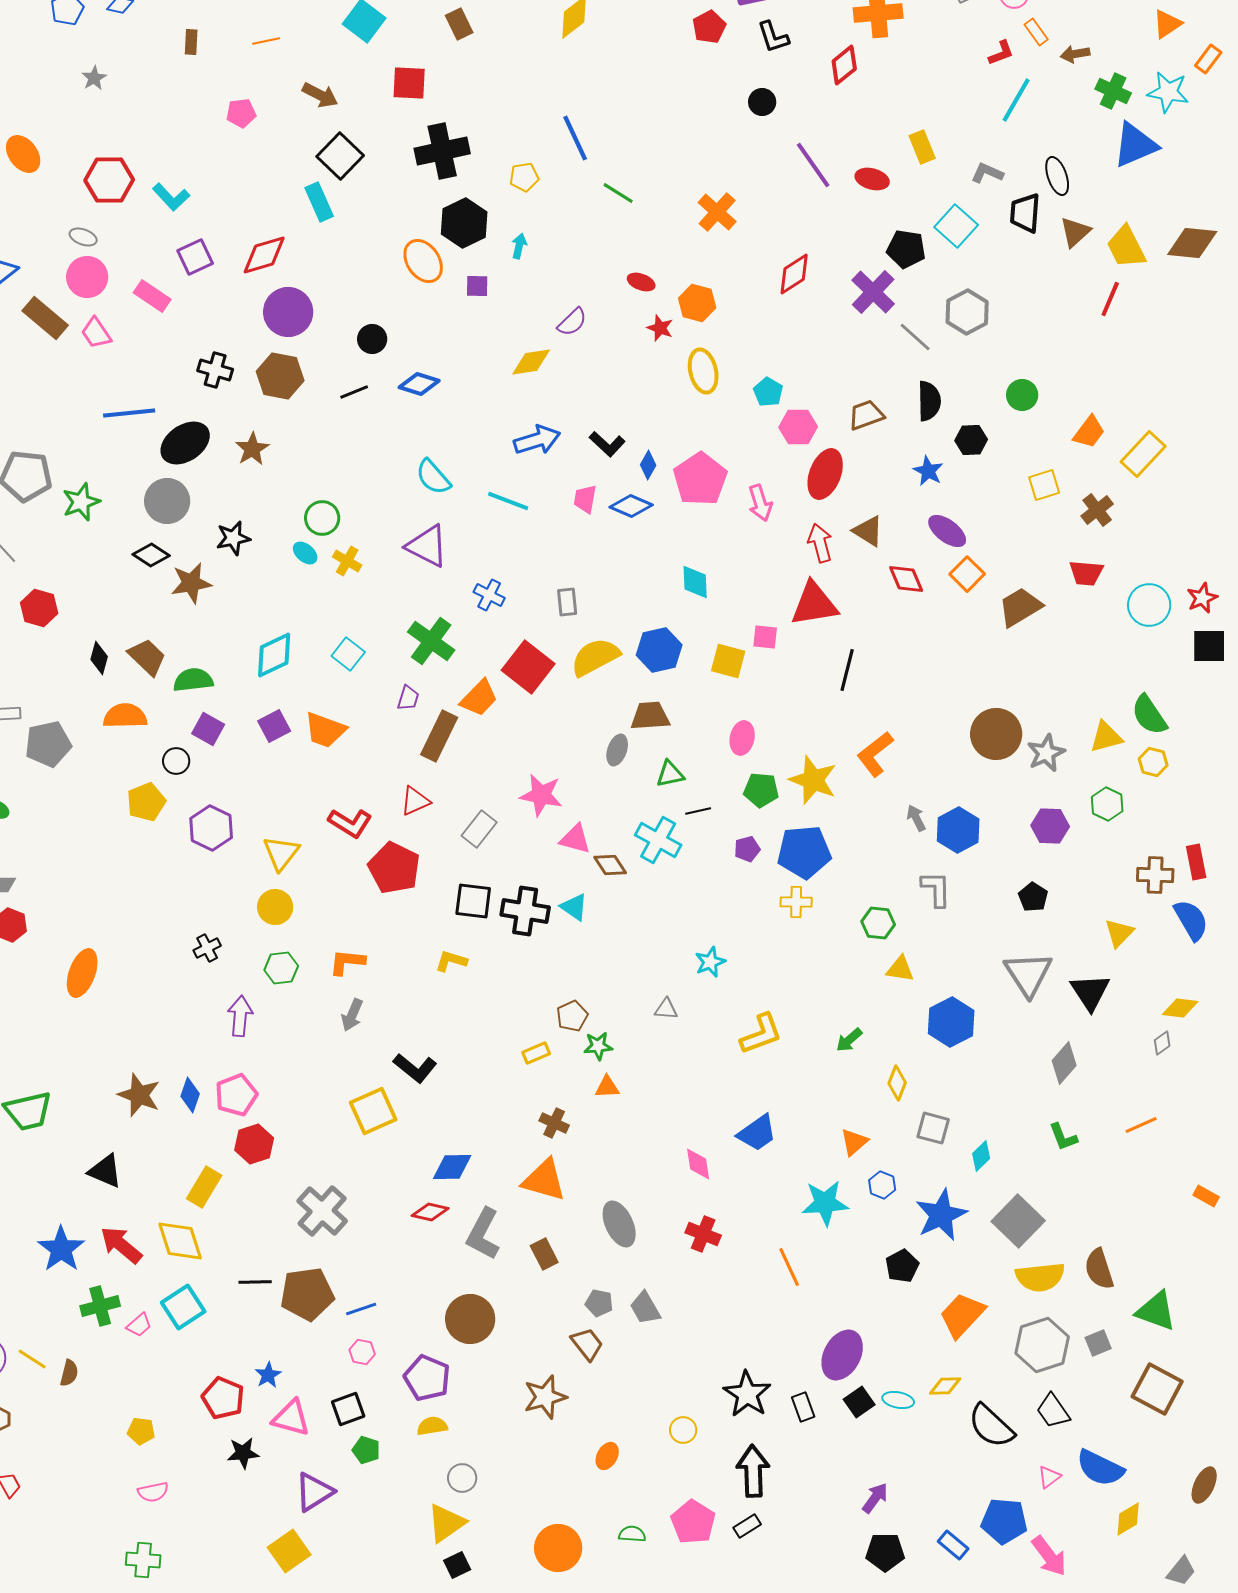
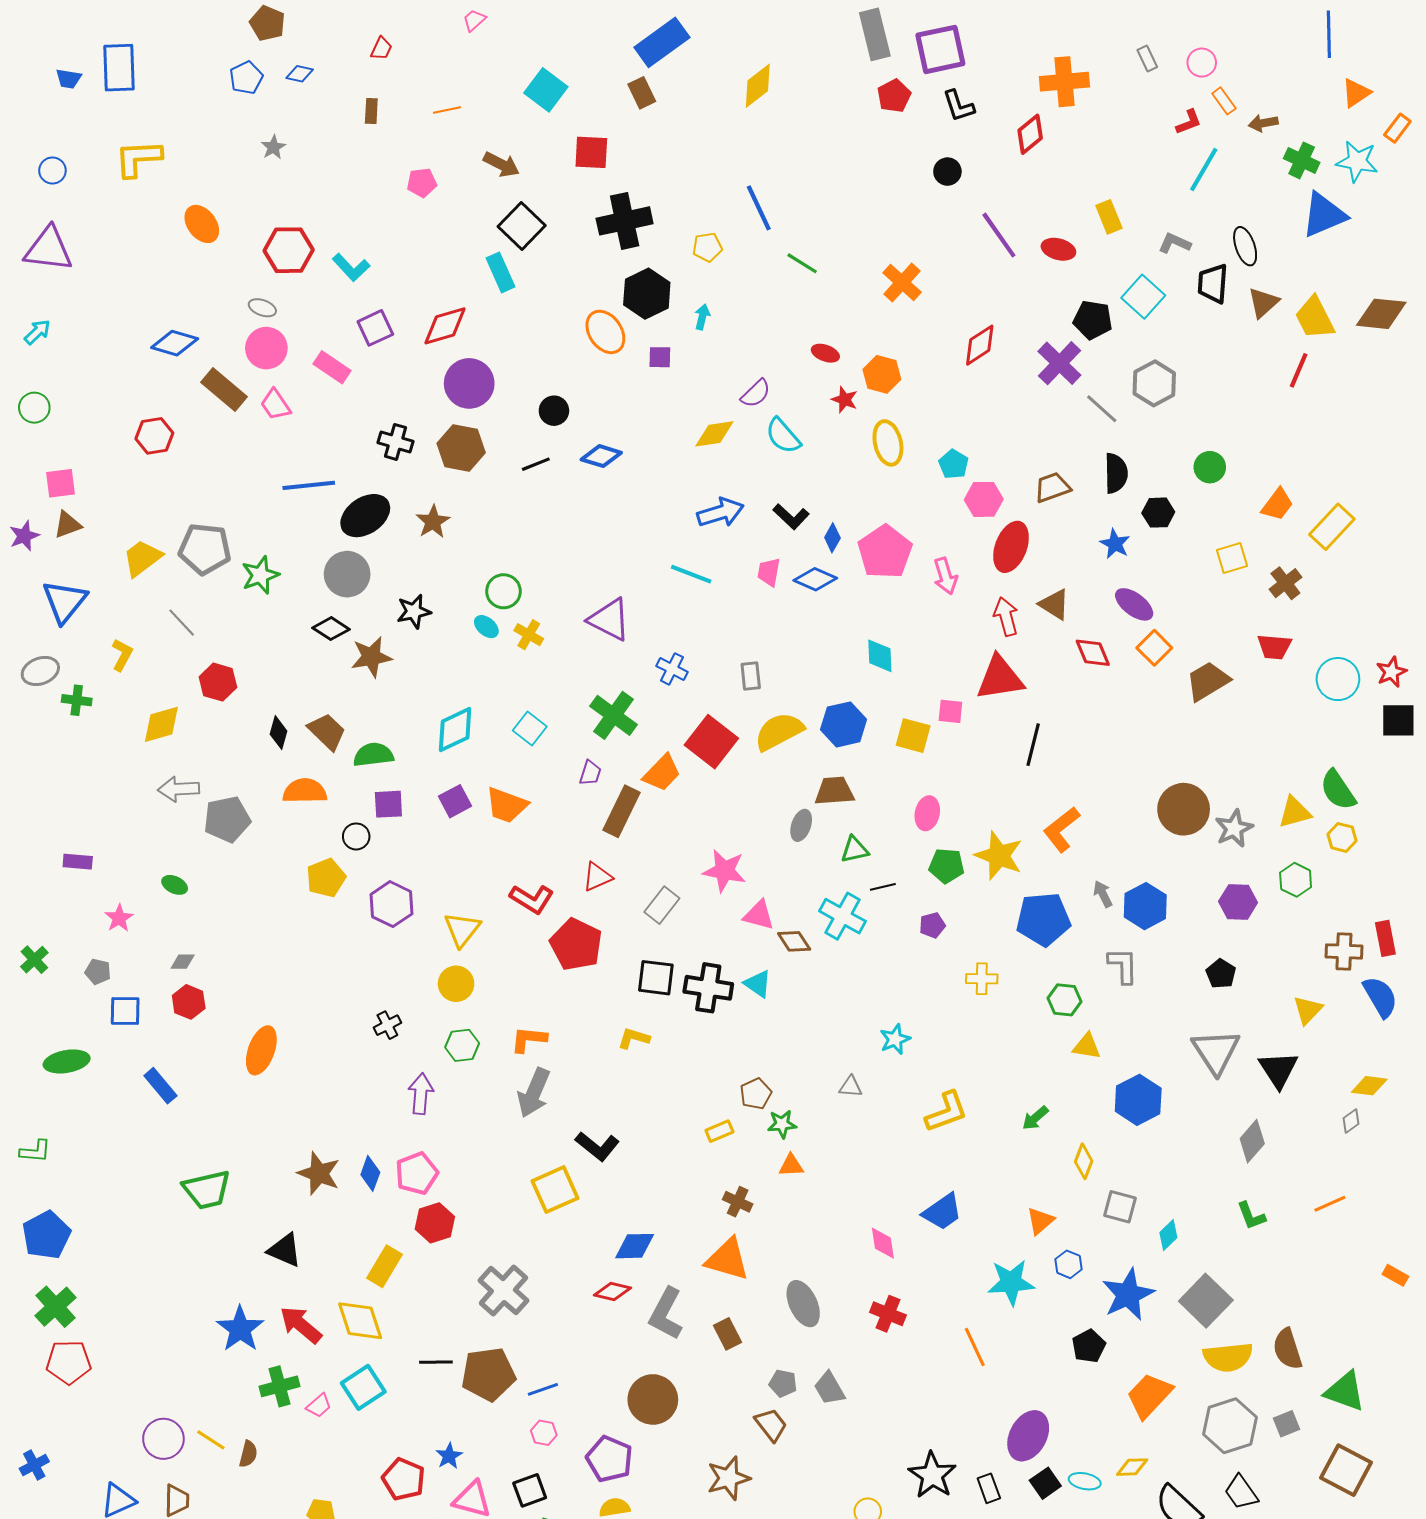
cyan semicircle: (433, 477) -> (783, 436), moved
purple square: (208, 729) -> (388, 804), turned -32
blue pentagon: (804, 852) -> (1043, 919), moved
gray arrow: (352, 1015) -> (534, 1093), size x1.5

